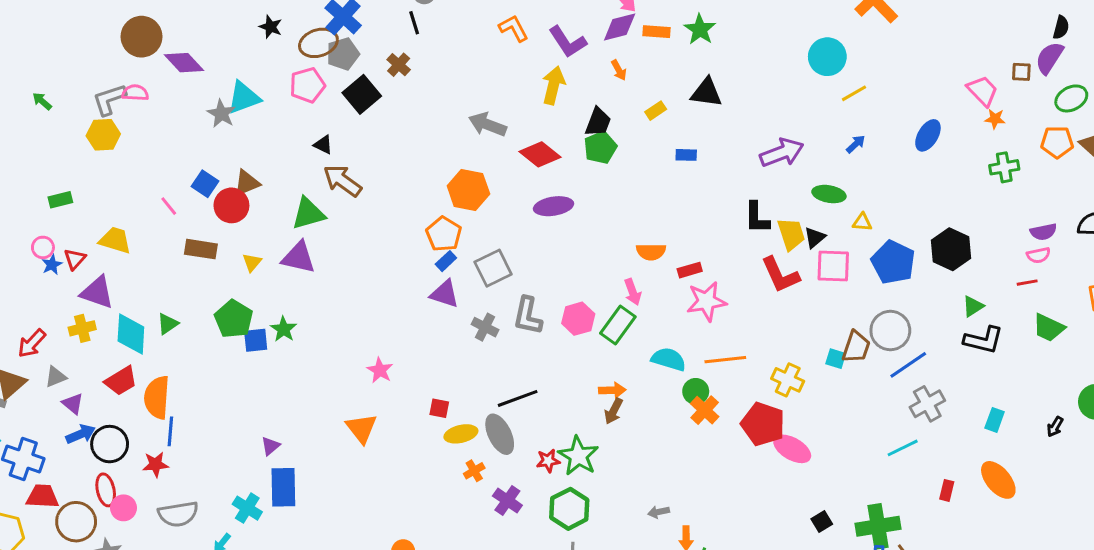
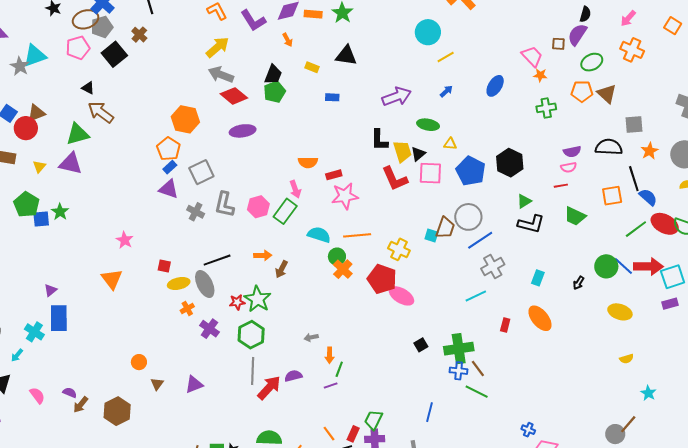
yellow arrow: (553, 85) -> (218, 47), moved, turned 35
yellow rectangle: (656, 111) -> (312, 67), turned 56
gray arrow: (487, 124) -> (221, 75), moved
orange arrow: (612, 390) -> (263, 255), moved

